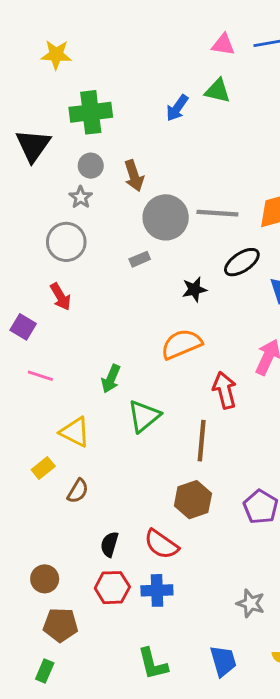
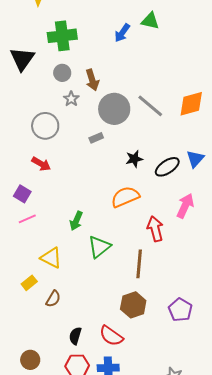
gray star: (81, 197) -> (71, 99), moved
gray line: (217, 213) -> (150, 106), turned 36
black ellipse: (242, 262) -> (167, 167), moved
red arrow: (60, 297) -> (41, 164), turned -30
purple square: (23, 327) -> (22, 194), moved
pink line: (40, 376) -> (27, 219), turned -42

